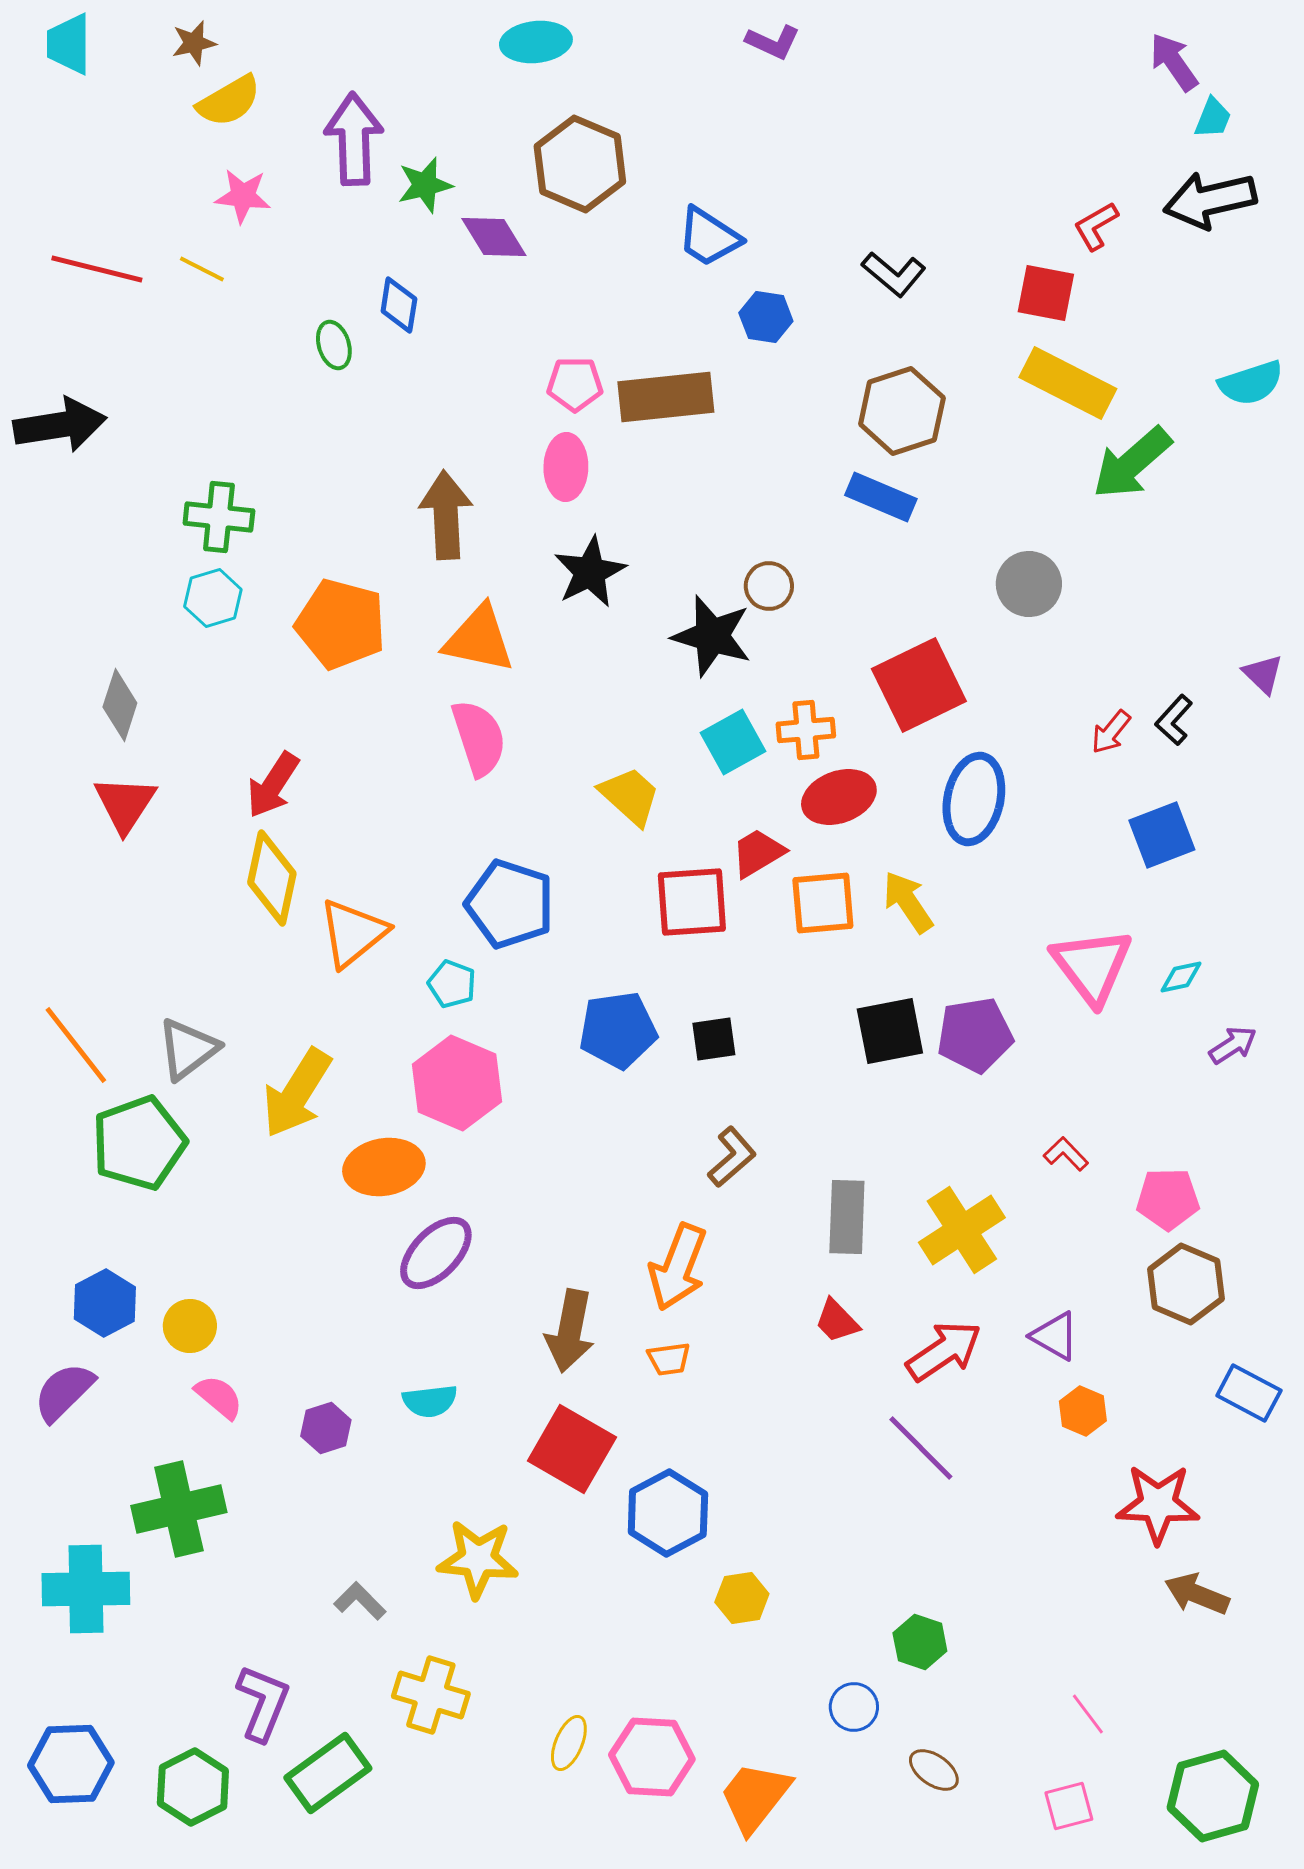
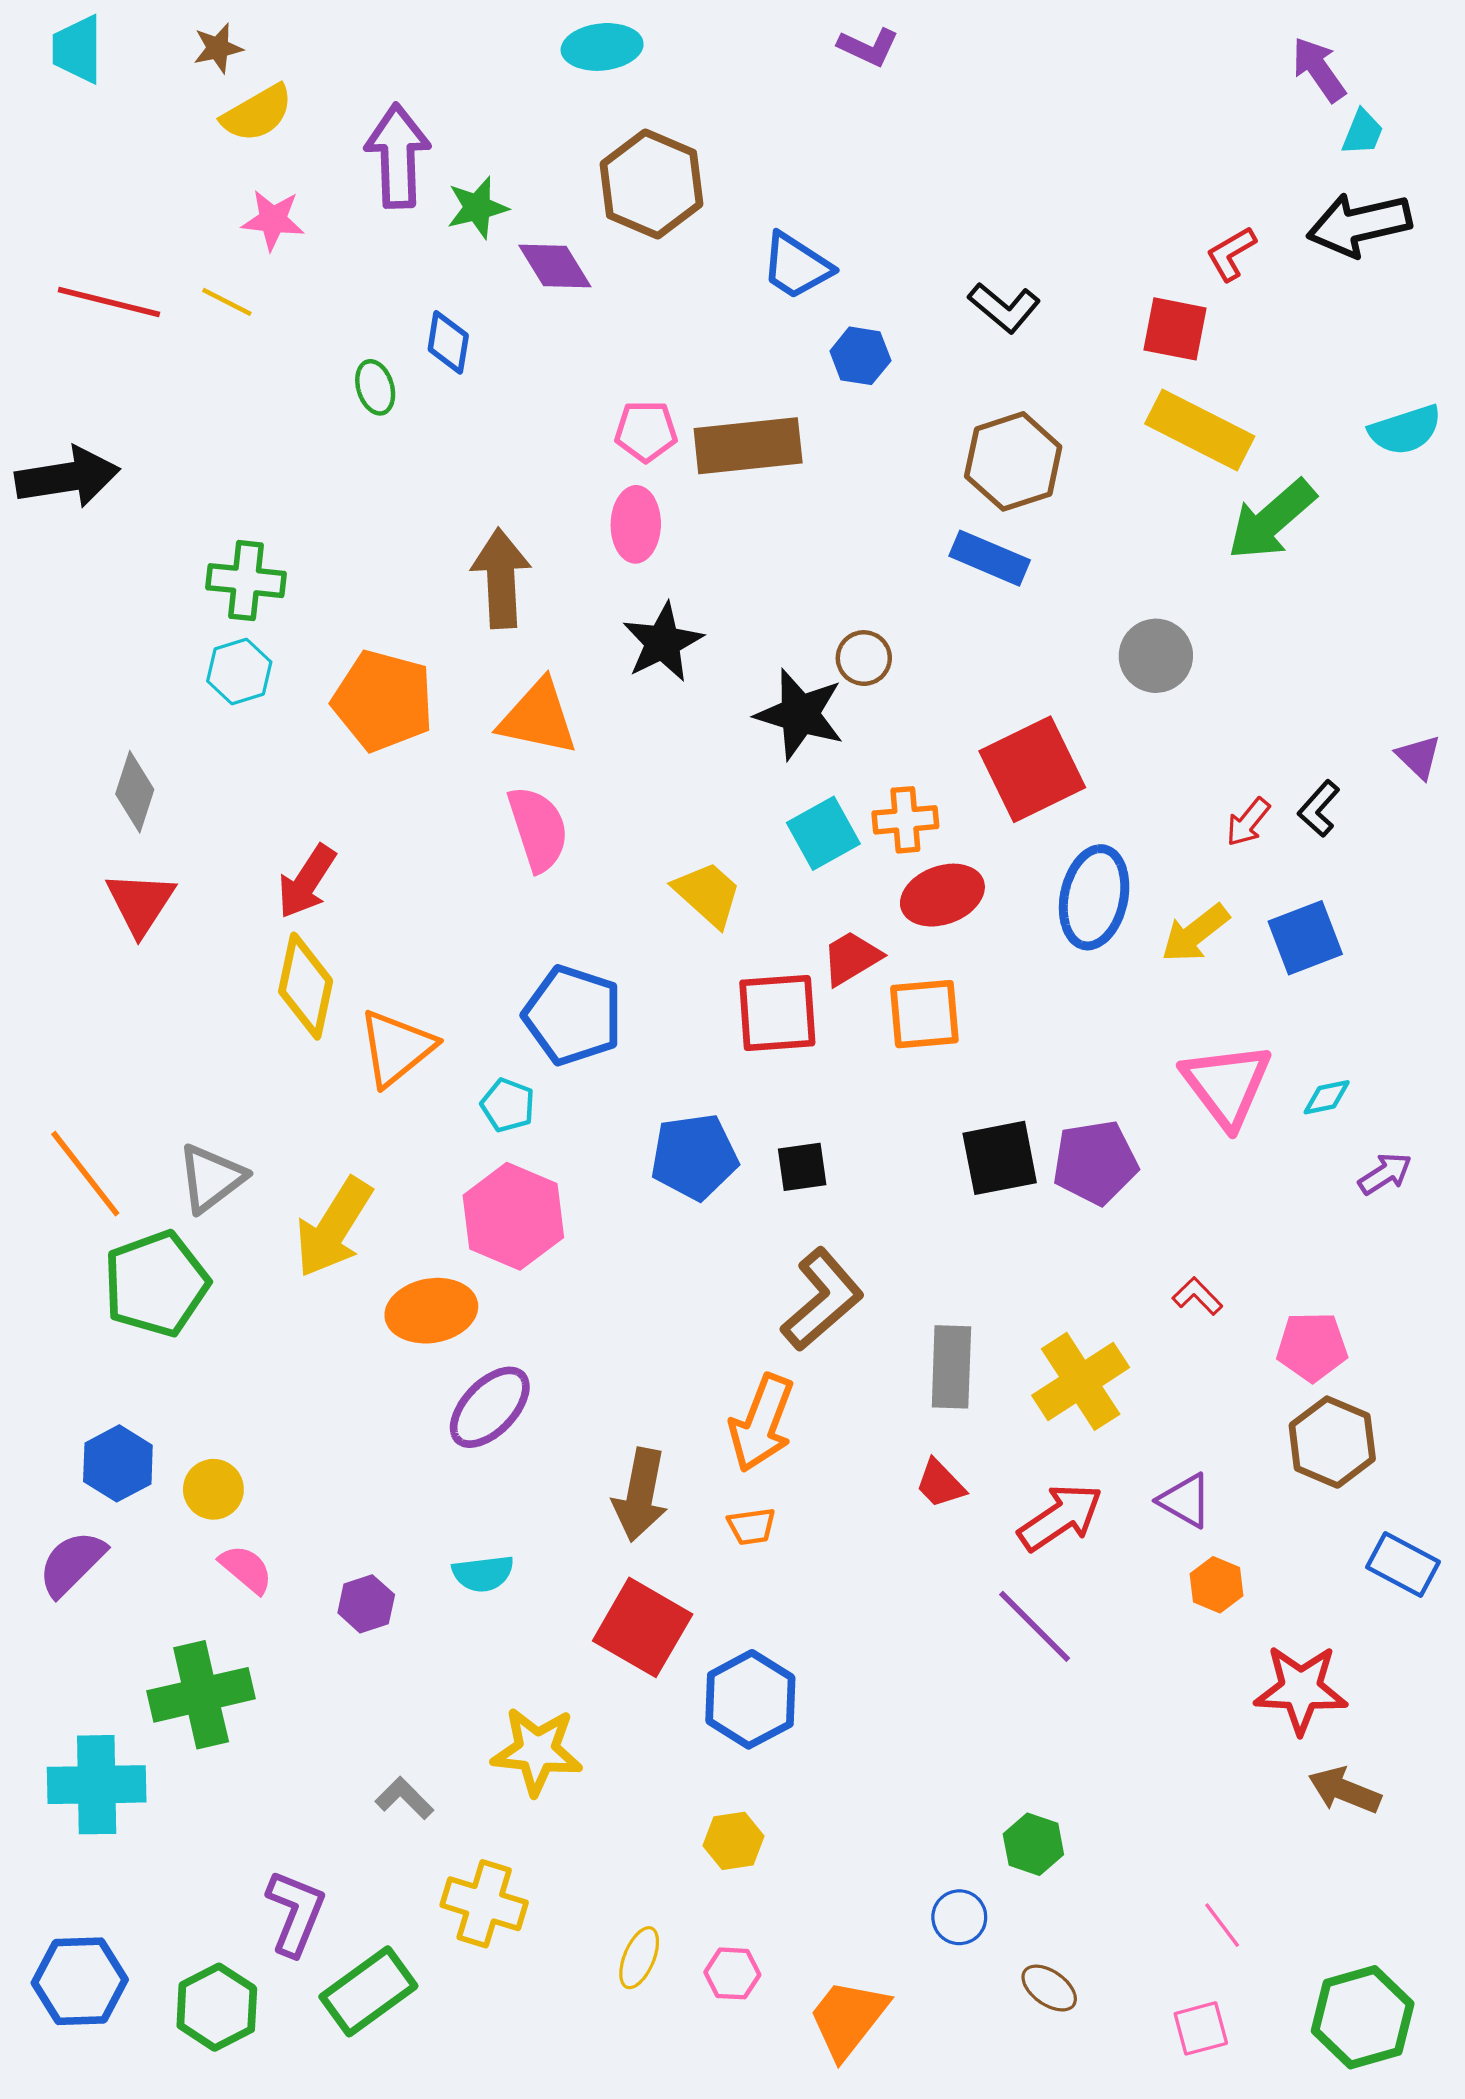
yellow arrow: (908, 902) -> (1195, 933), moved, turned -94
brown L-shape: (732, 1157) -> (822, 1299), size x1.5
yellow hexagon: (742, 1598) -> (734, 1841), moved
pink hexagon: (652, 1757) -> (732, 1973), size x0.6

